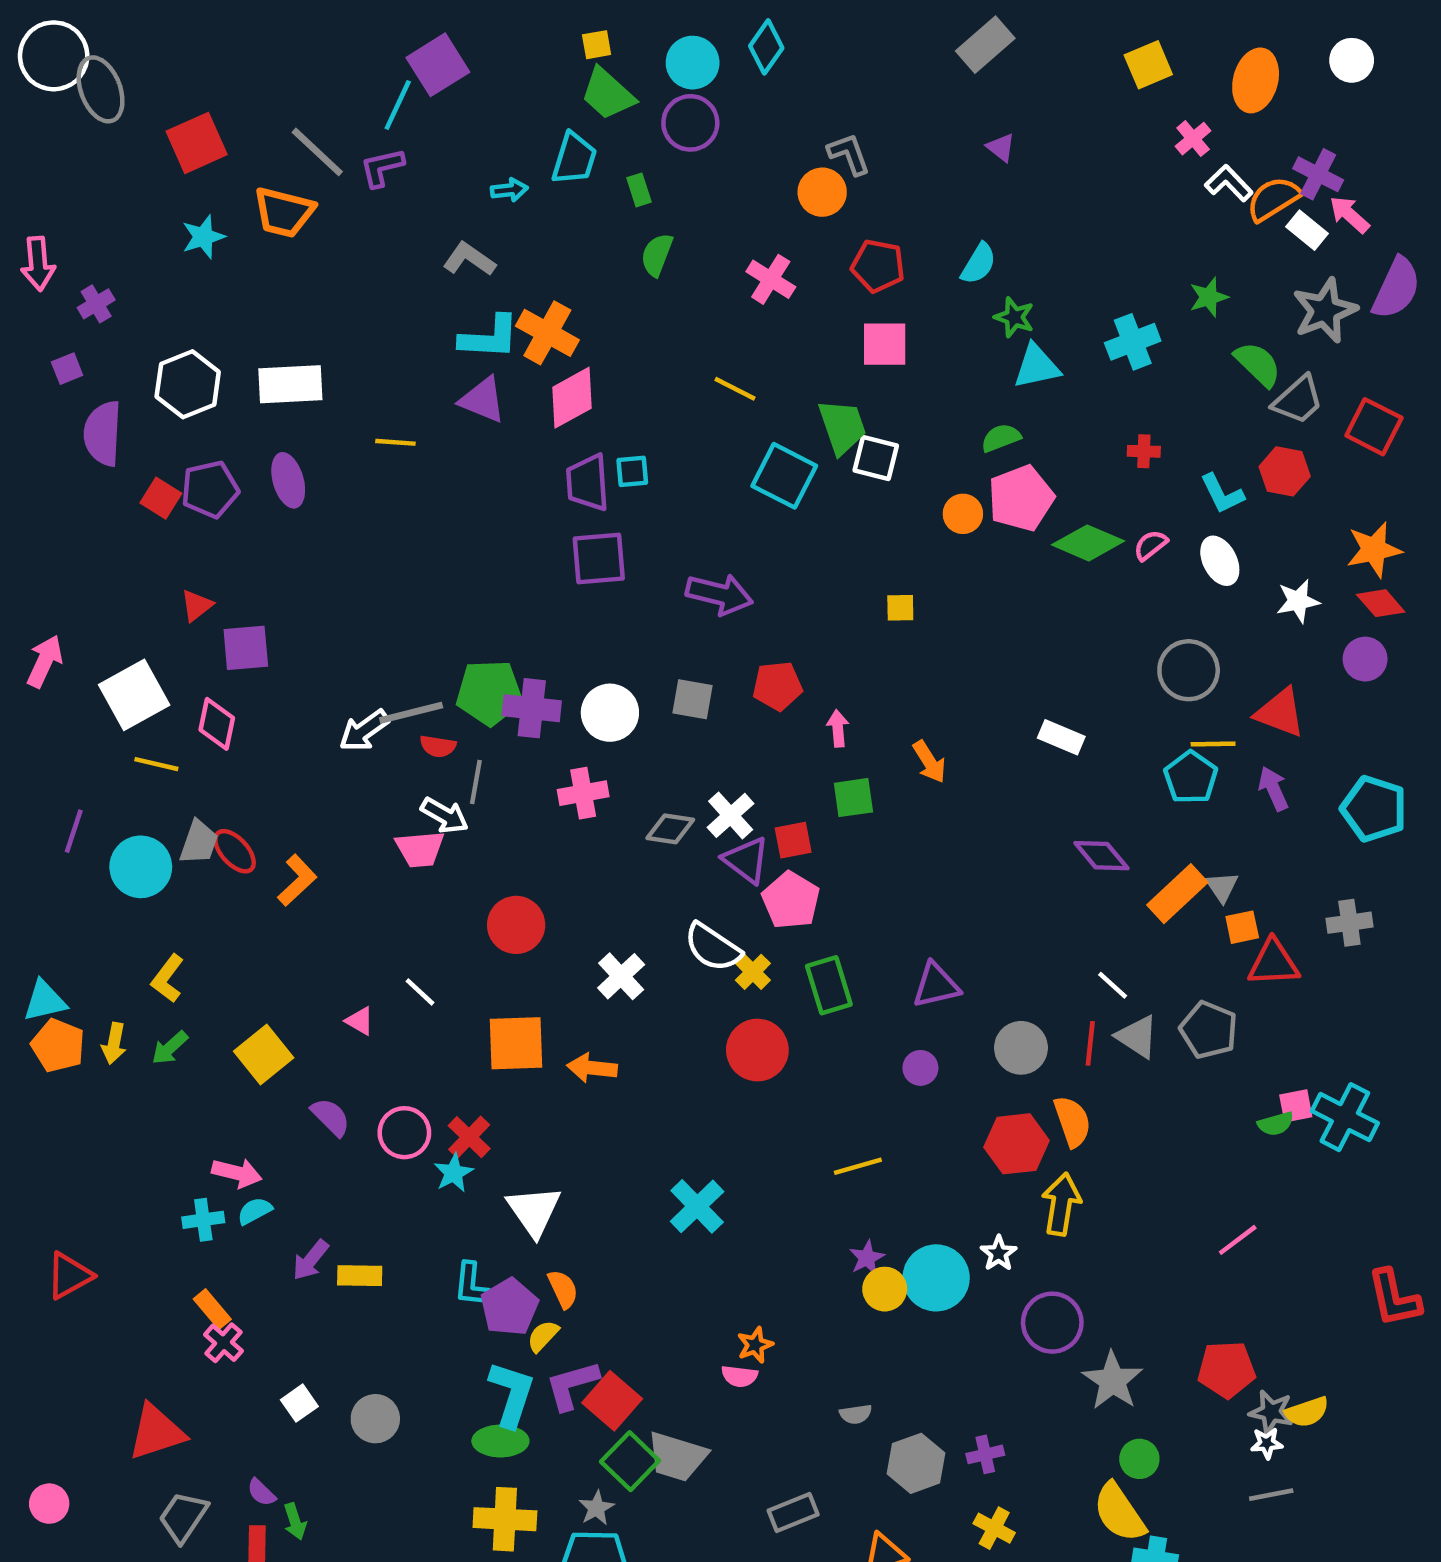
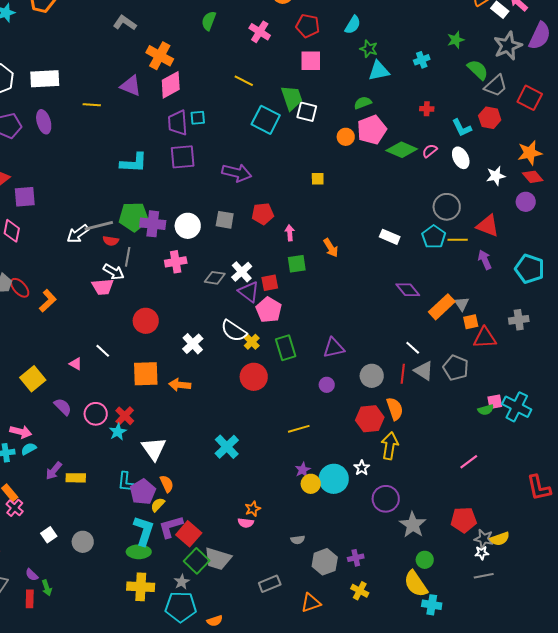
cyan L-shape: (489, 337) -> (134, 163), moved
cyan cross: (1133, 342) -> (422, 60), size x0.7
cyan pentagon: (1191, 777) -> (434, 237), moved

